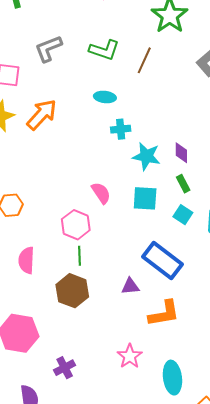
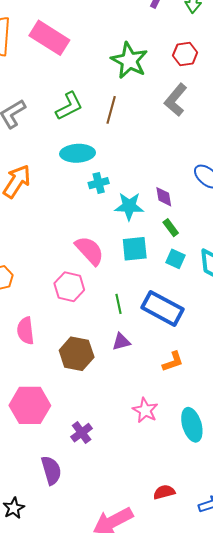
green L-shape: (104, 50) -> (69, 106), turned -36
cyan ellipse: (105, 97) -> (78, 153), size x1.5
pink semicircle: (101, 193) -> (90, 251), size x1.4
green line: (80, 256) -> (118, 304), moved
purple triangle: (130, 286) -> (121, 342), moved
orange L-shape: (164, 314) -> (173, 362), size x0.7

